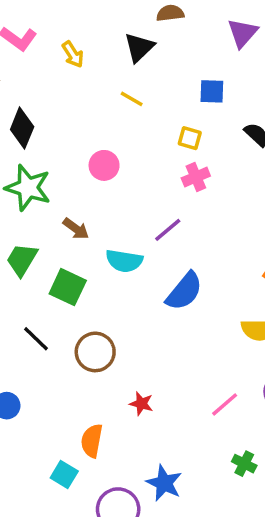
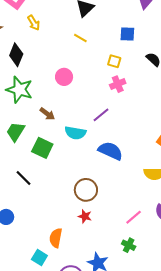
yellow arrow: (73, 54) -> (34, 23), moved
blue semicircle: (184, 291) -> (110, 151), turned -105
brown circle: (95, 352) -> (86, 190), moved
green cross: (244, 464) -> (129, 245), moved

